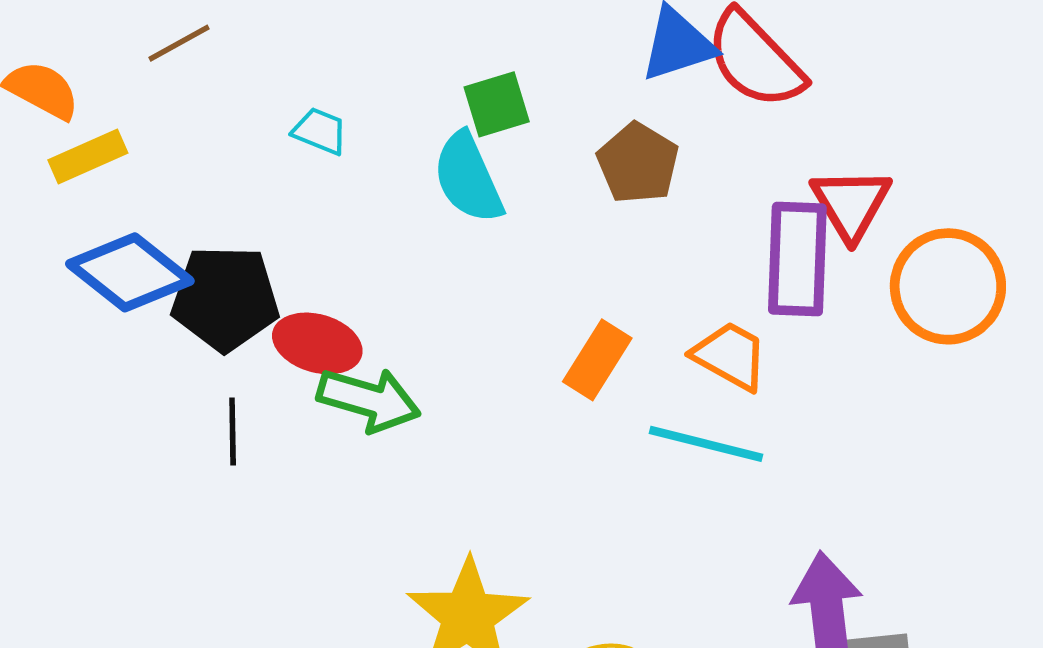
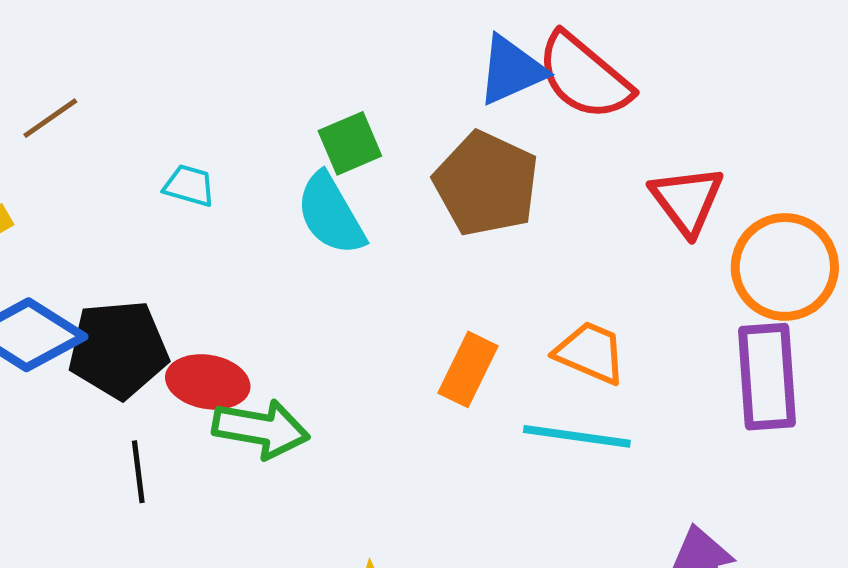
brown pentagon: (638, 163) -> (486, 184), size x1.4
purple rectangle: (797, 259) -> (767, 377), moved

